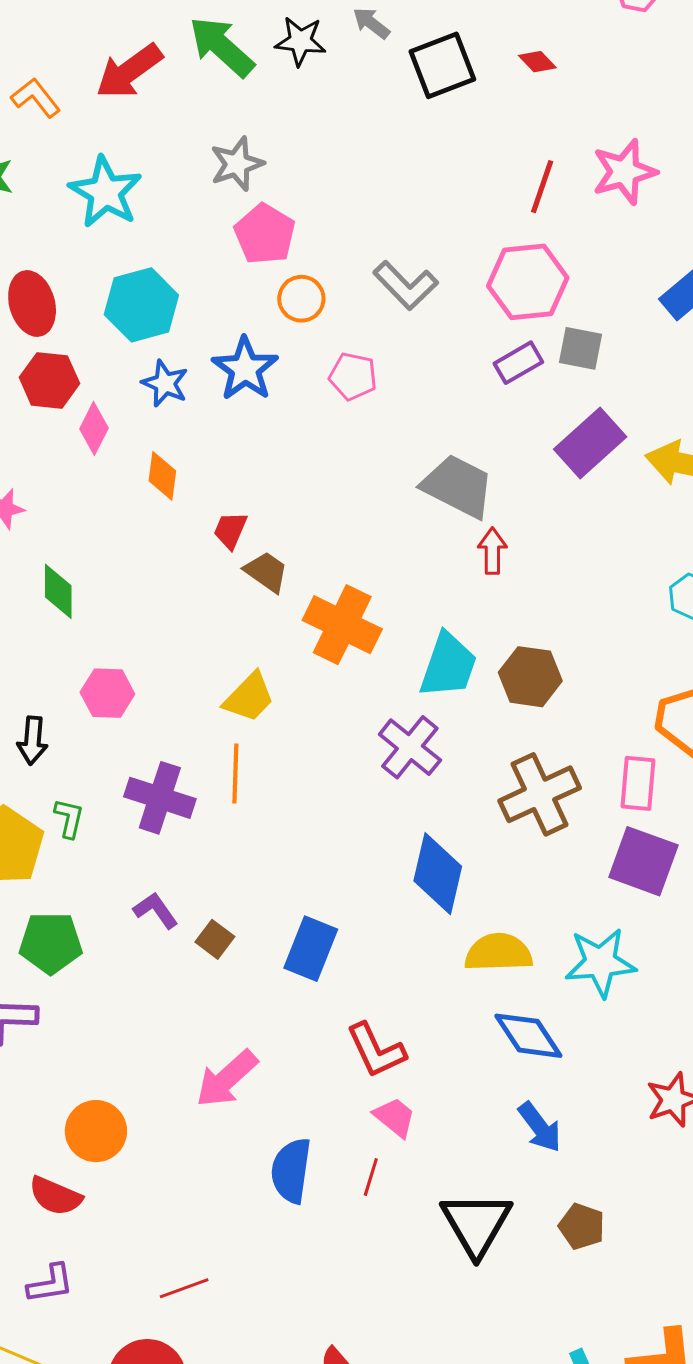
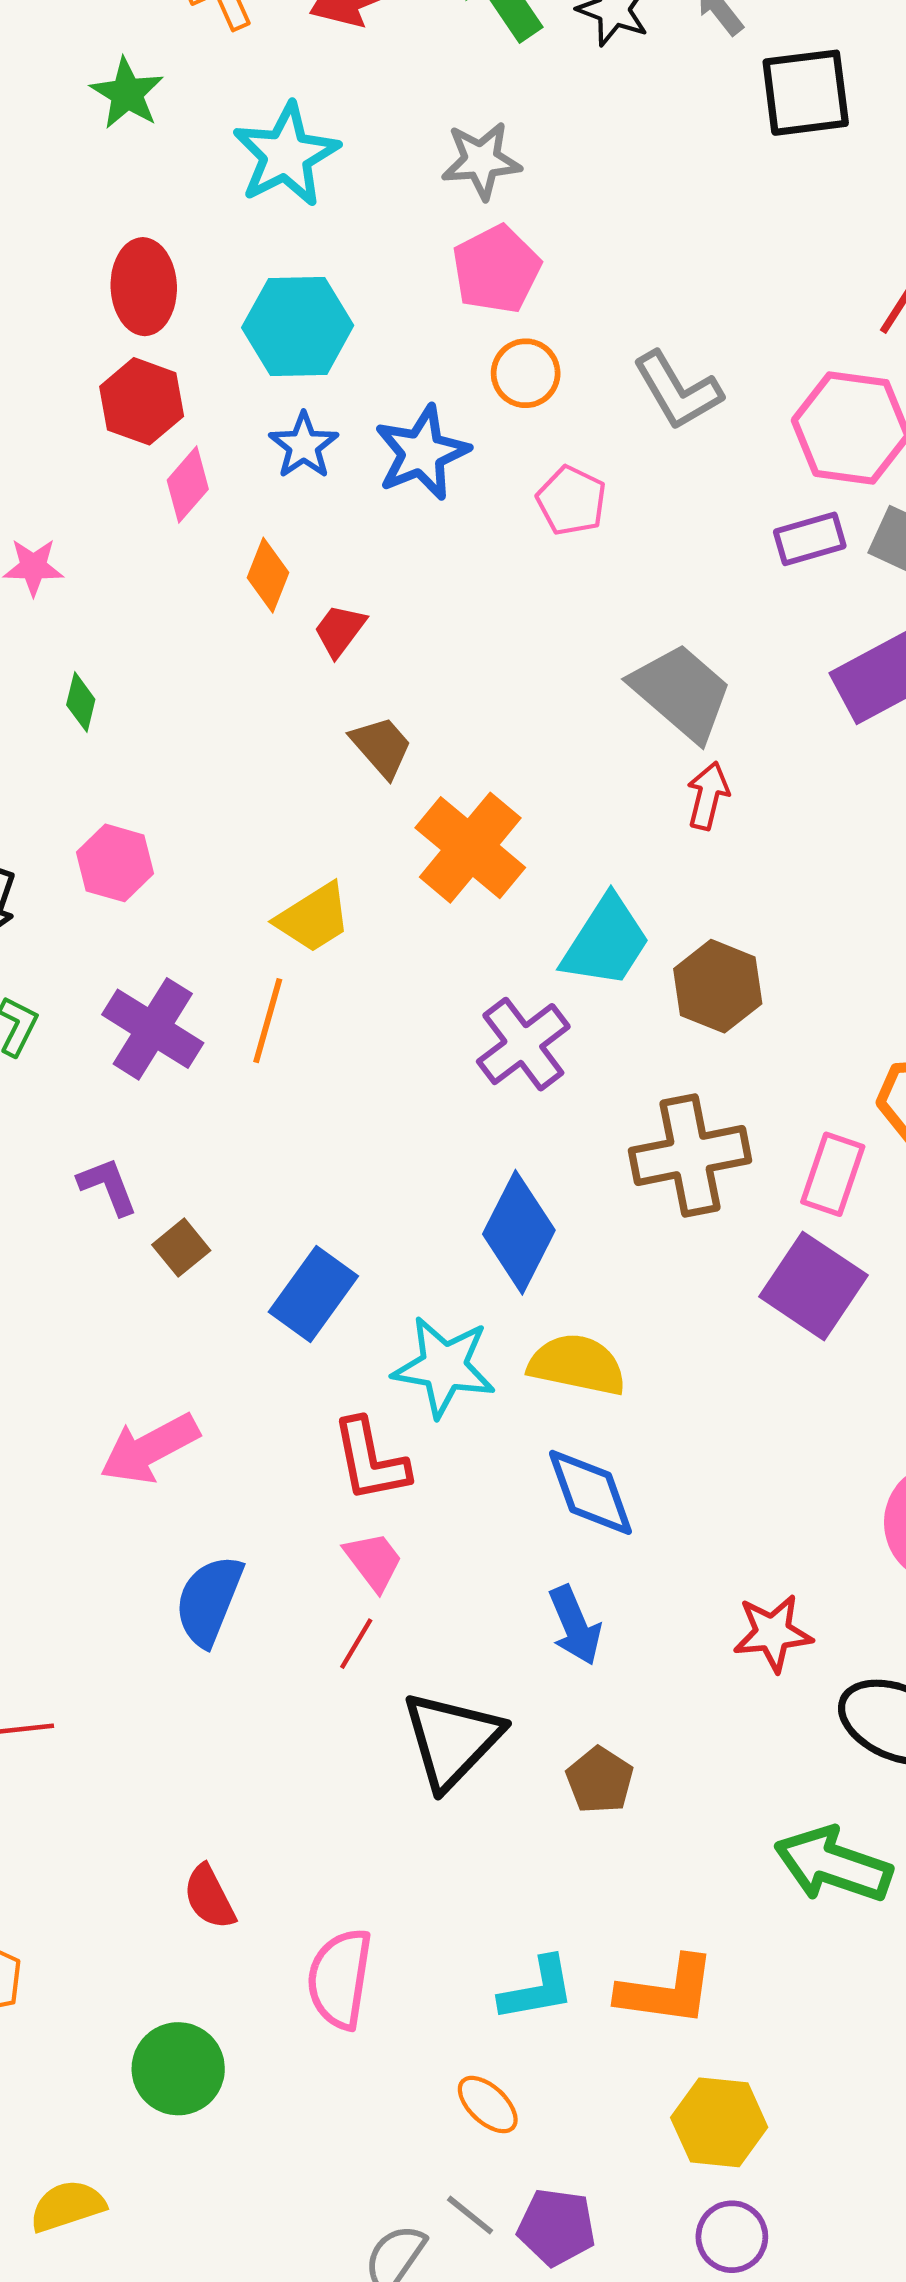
red trapezoid: (230, 530) -> (340, 630), moved
green diamond: (58, 591) -> (81, 702), size x0.7
cyan star: (600, 962) -> (444, 1367), moved
red line: (371, 1177) -> (356, 1644), moved

